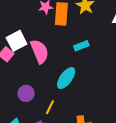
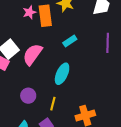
pink semicircle: (40, 51) -> (32, 54), turned -110

